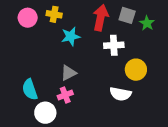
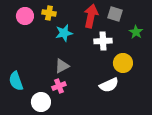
green star: (147, 23) -> (136, 32), moved
cyan semicircle: (30, 89) -> (16, 81), moved
white semicircle: (120, 94) -> (109, 85), turned -36

